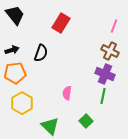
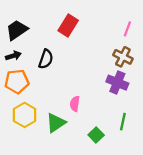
black trapezoid: (15, 15) -> (17, 30), moved, turned -85
green line: (103, 96) -> (123, 122), moved
green triangle: (50, 126) -> (56, 123), moved, turned 42

